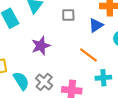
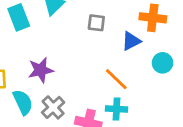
purple star: (41, 46) -> (41, 70), moved
cyan cross: (103, 78) -> (117, 109), moved

